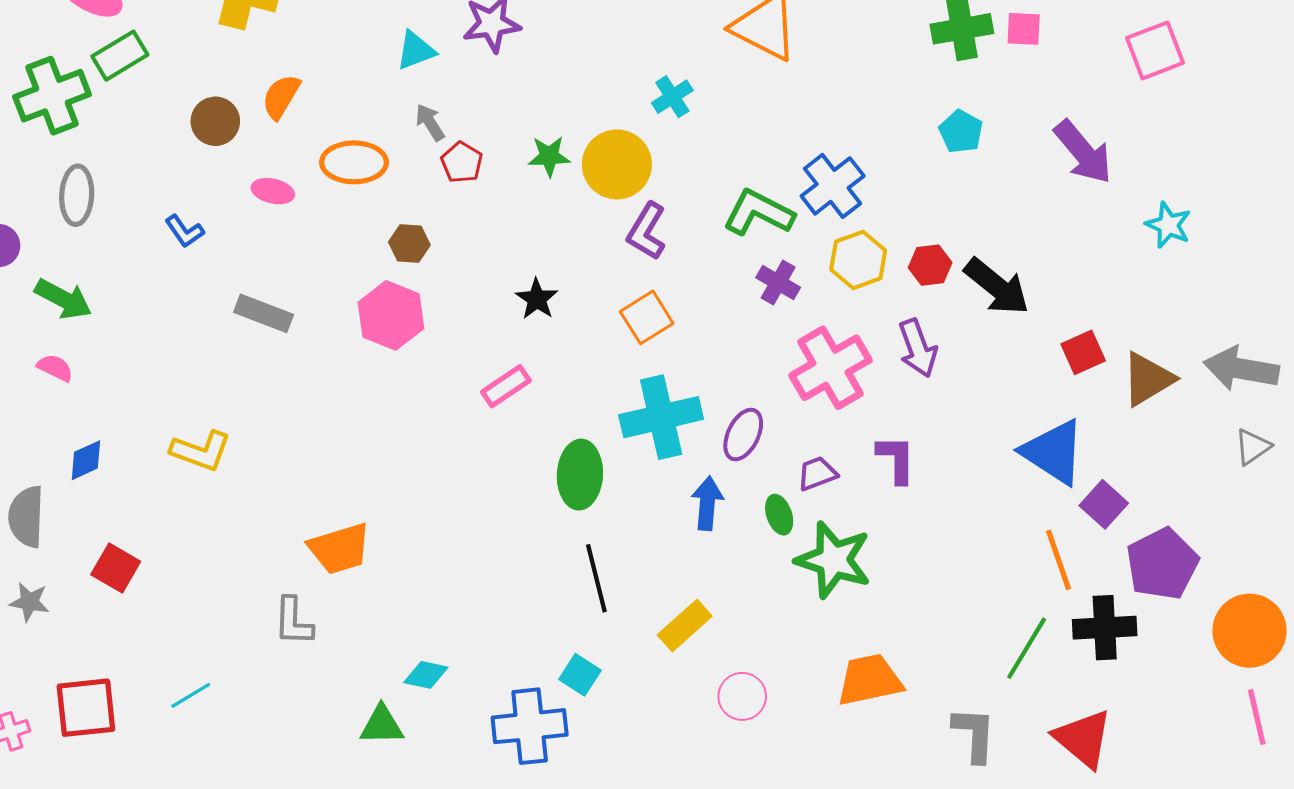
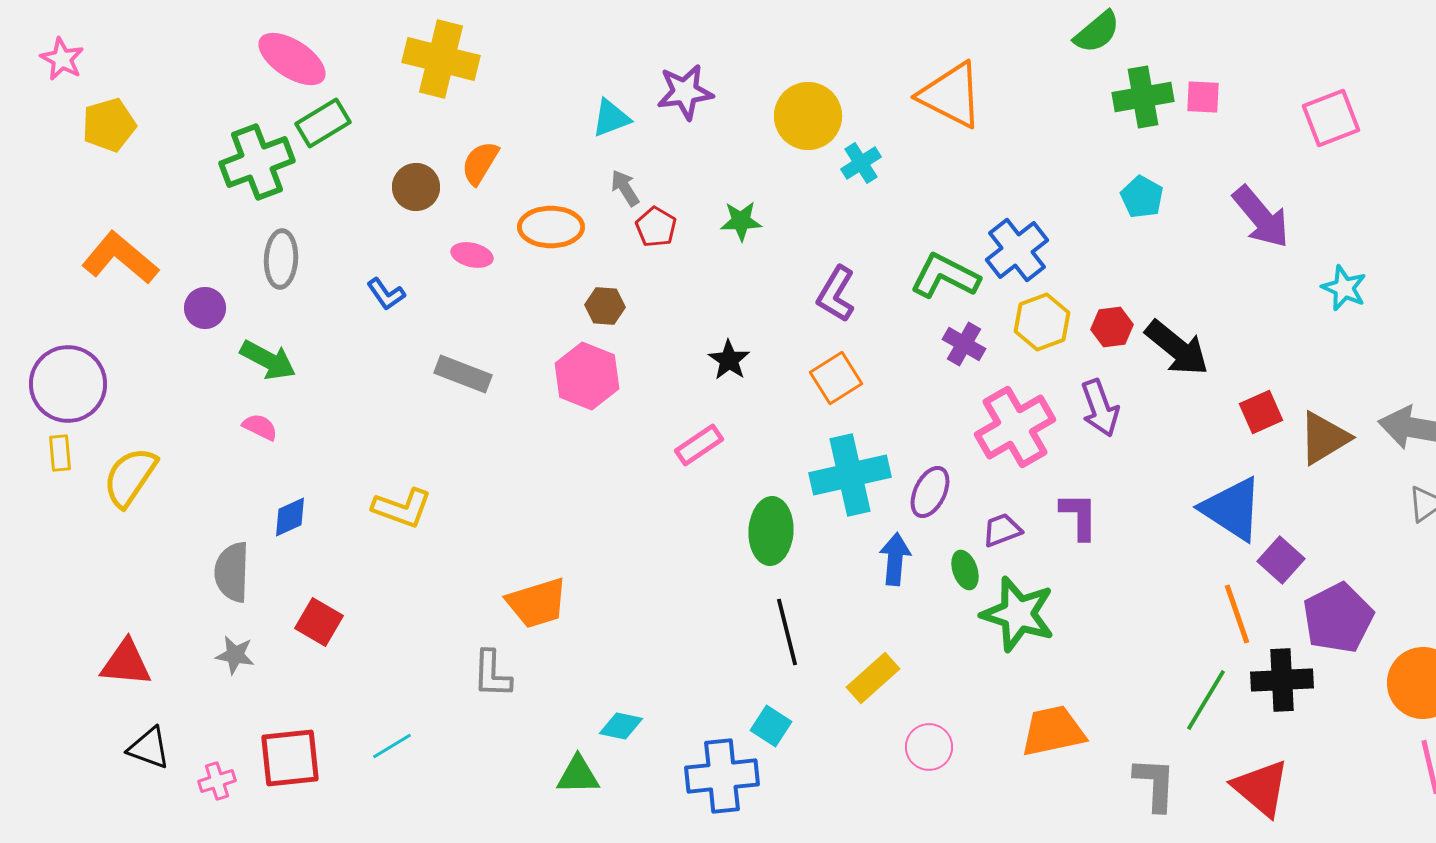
yellow circle: (617, 164) -> (808, 116), moved

